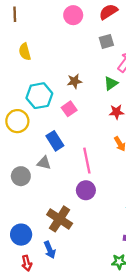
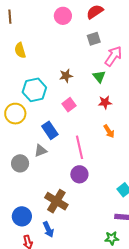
green triangle: (111, 83) -> (99, 77), turned -32
pink square: (69, 109) -> (69, 105), moved
gray triangle: (44, 163) -> (41, 151), turned -32

